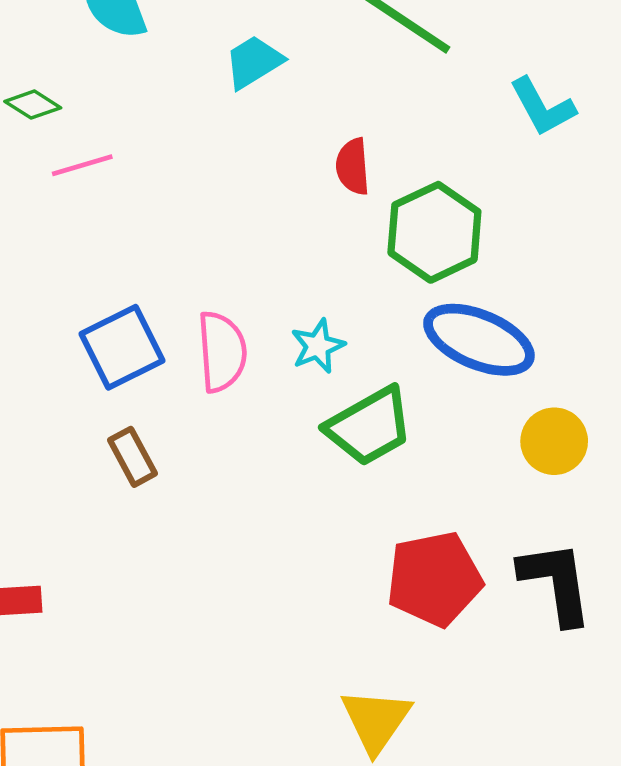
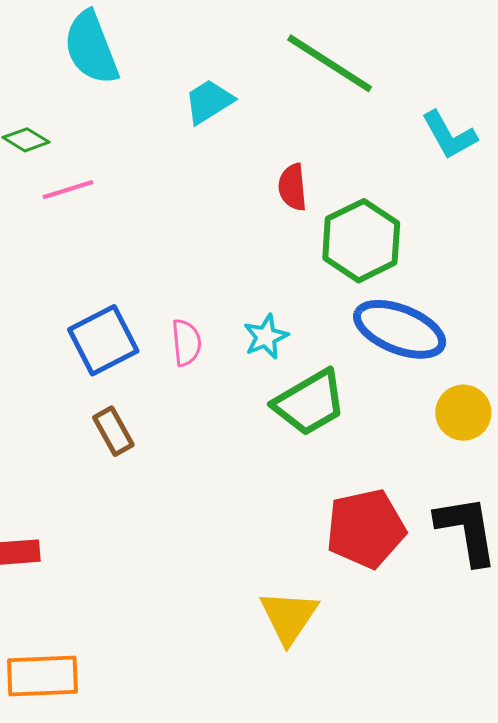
pink semicircle: (222, 352) -> (186, 343), size x0.7
yellow triangle: (376, 720) -> (289, 617), moved

